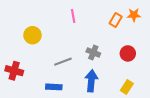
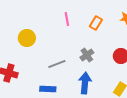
orange rectangle: (116, 20) -> (96, 23), moved
gray cross: (93, 52) -> (87, 55), turned 32

